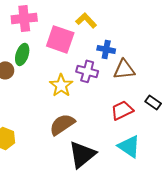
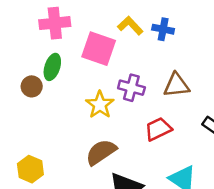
blue cross: (106, 49) -> (163, 29), moved
red trapezoid: (122, 110) -> (158, 129), moved

